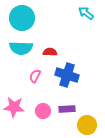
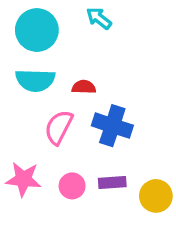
cyan arrow: (86, 13) -> (99, 18), moved
pink semicircle: (35, 76) -> (59, 127), size x1.5
yellow circle: (87, 125) -> (156, 196), moved

